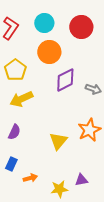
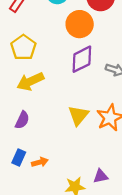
orange circle: (49, 52) -> (80, 24), moved
yellow triangle: (58, 141) -> (78, 115), moved
orange arrow: (30, 178) -> (40, 162), moved

